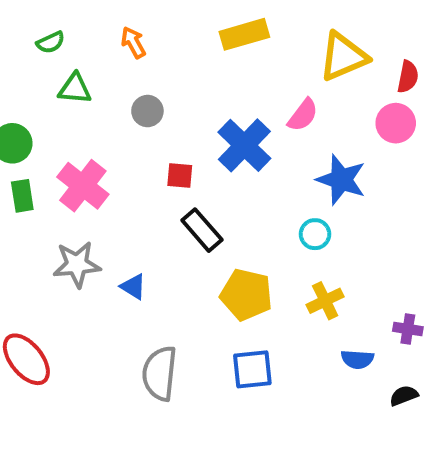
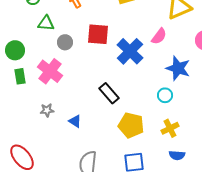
gray circle: (147, 111) -> (65, 42), moved
red square: (180, 176) -> (98, 34), moved, size x1.6
gray star: (77, 264) -> (47, 110), size x0.6
blue semicircle: (357, 359) -> (177, 155), moved

